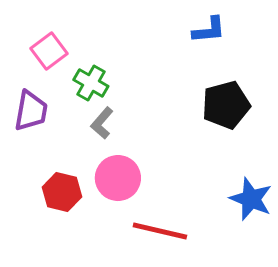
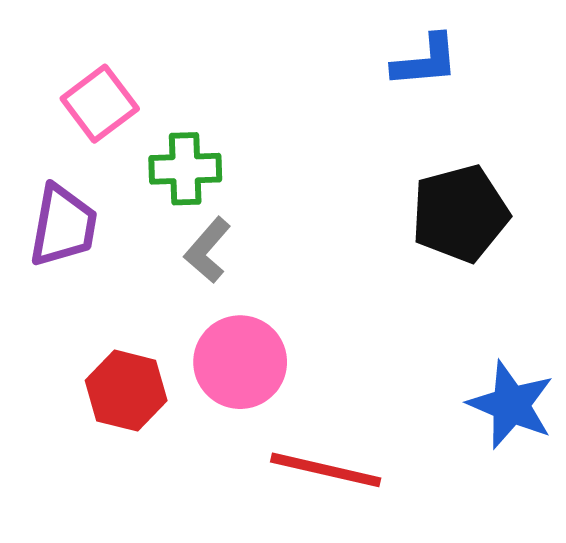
green cross: (91, 83) -> (185, 169), turned -32

